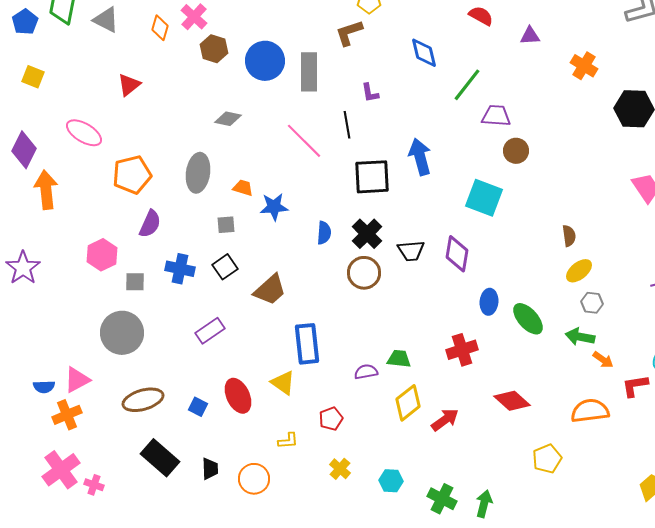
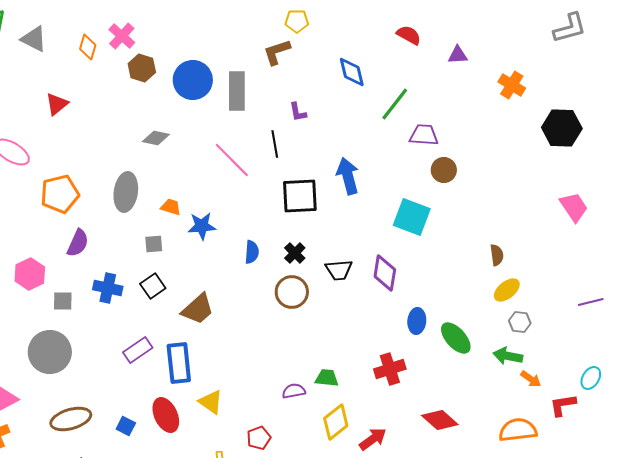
black cross: (367, 234) -> (295, 253), size x0.7
blue rectangle: (307, 344) -> (179, 363), moved

